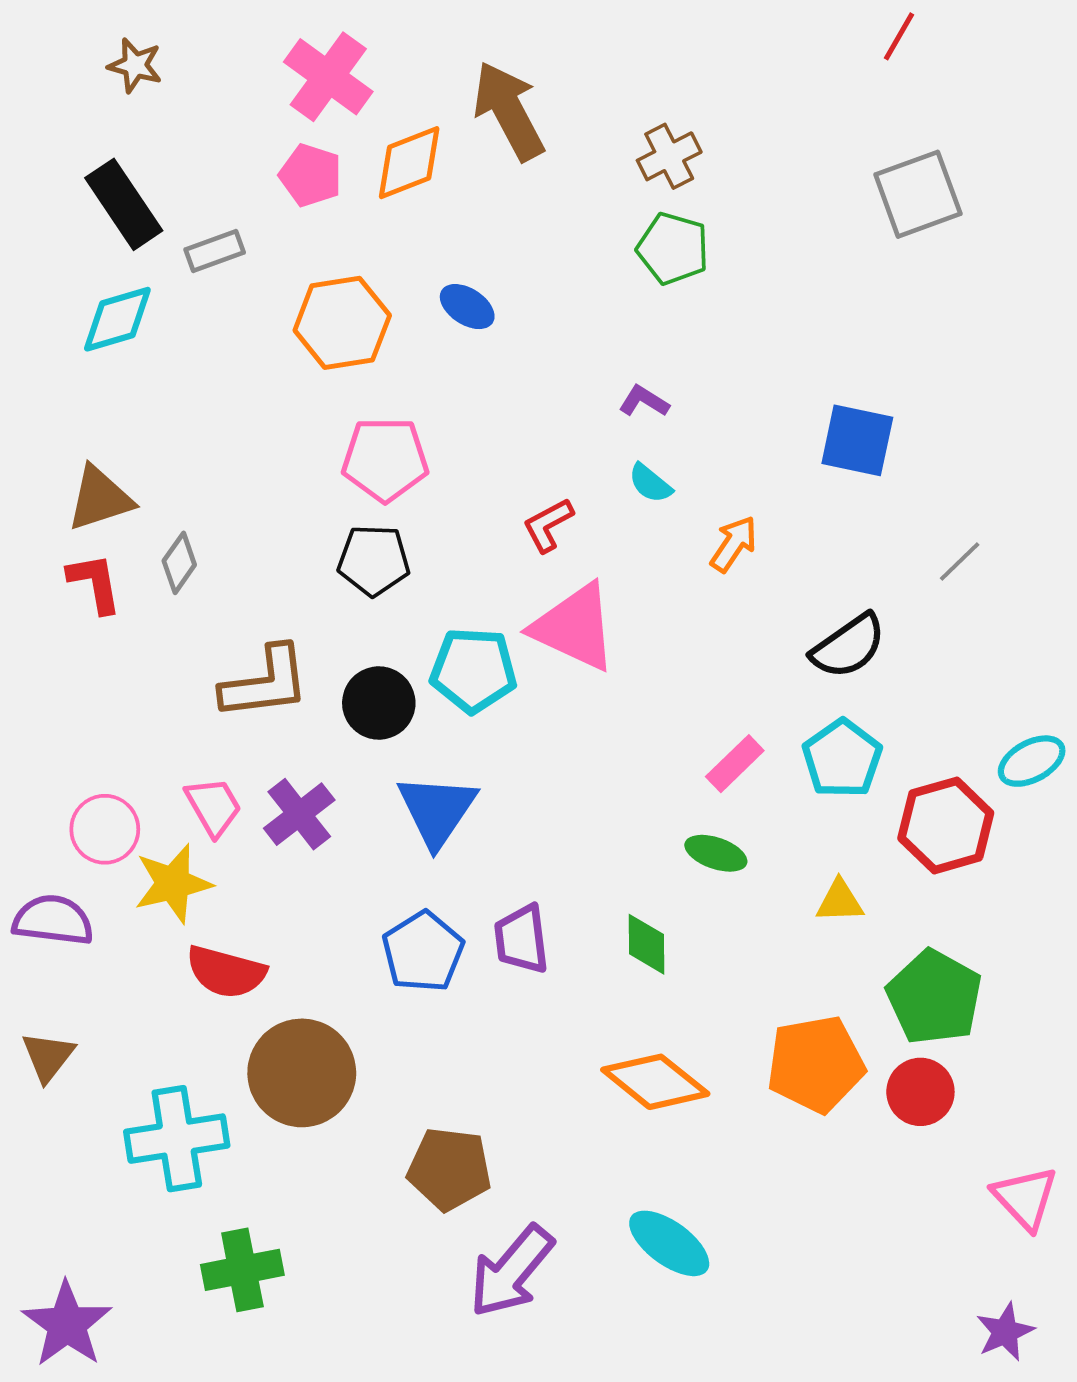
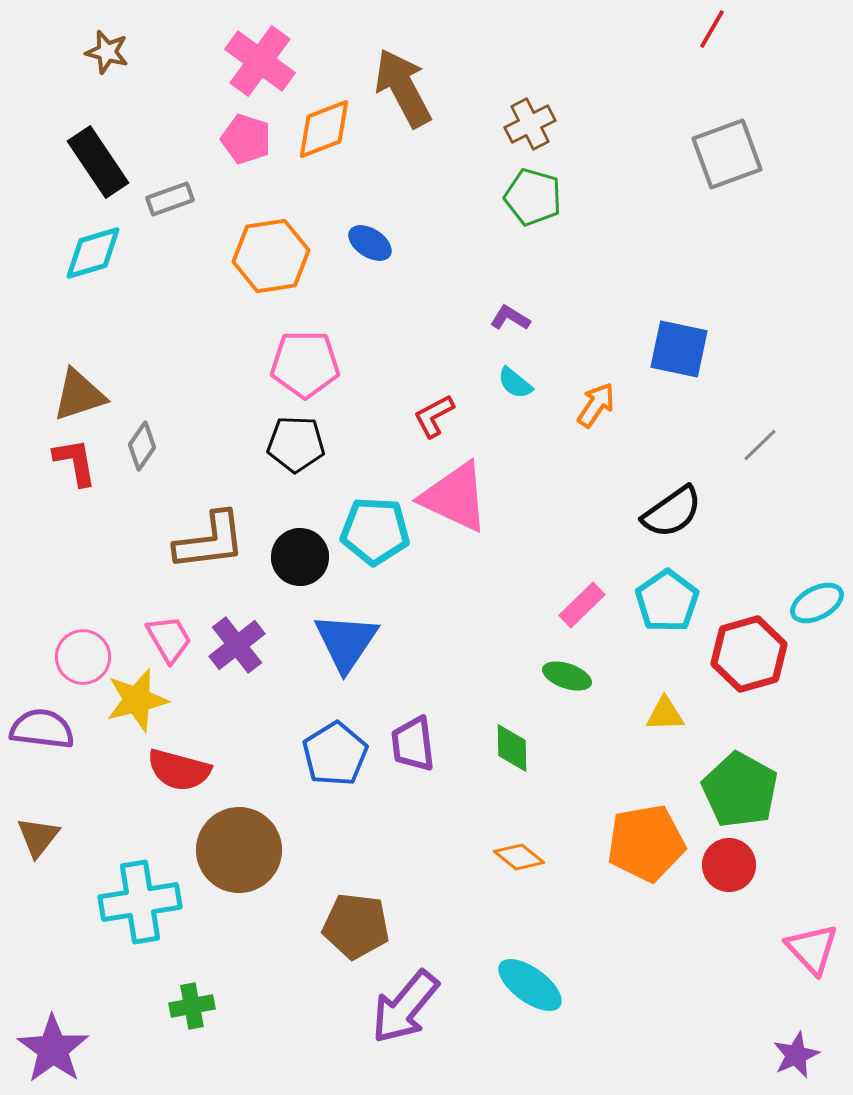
orange arrow: (734, 544) -> (596, 405), moved
orange diamond: (655, 1082) -> (519, 857), size x0.6
green cross: (242, 1270) -> (192, 1006), size x0.7

